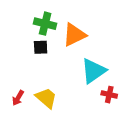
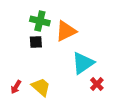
red cross: (109, 95) -> (97, 84), turned 32

